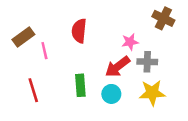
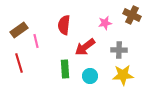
pink star: (130, 42) -> (105, 23), moved
red arrow: (118, 67) -> (85, 47), moved
red line: (33, 90) -> (19, 63), moved

